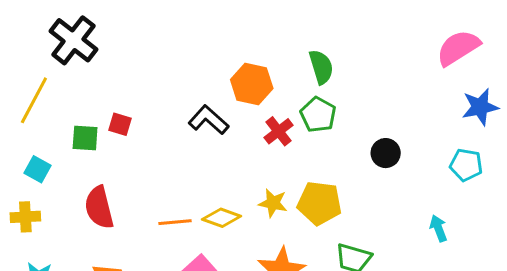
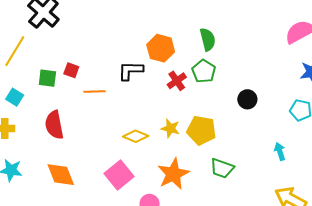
black L-shape: (209, 120) -> (131, 71), turned -44
orange line: (175, 222) -> (94, 91), moved

